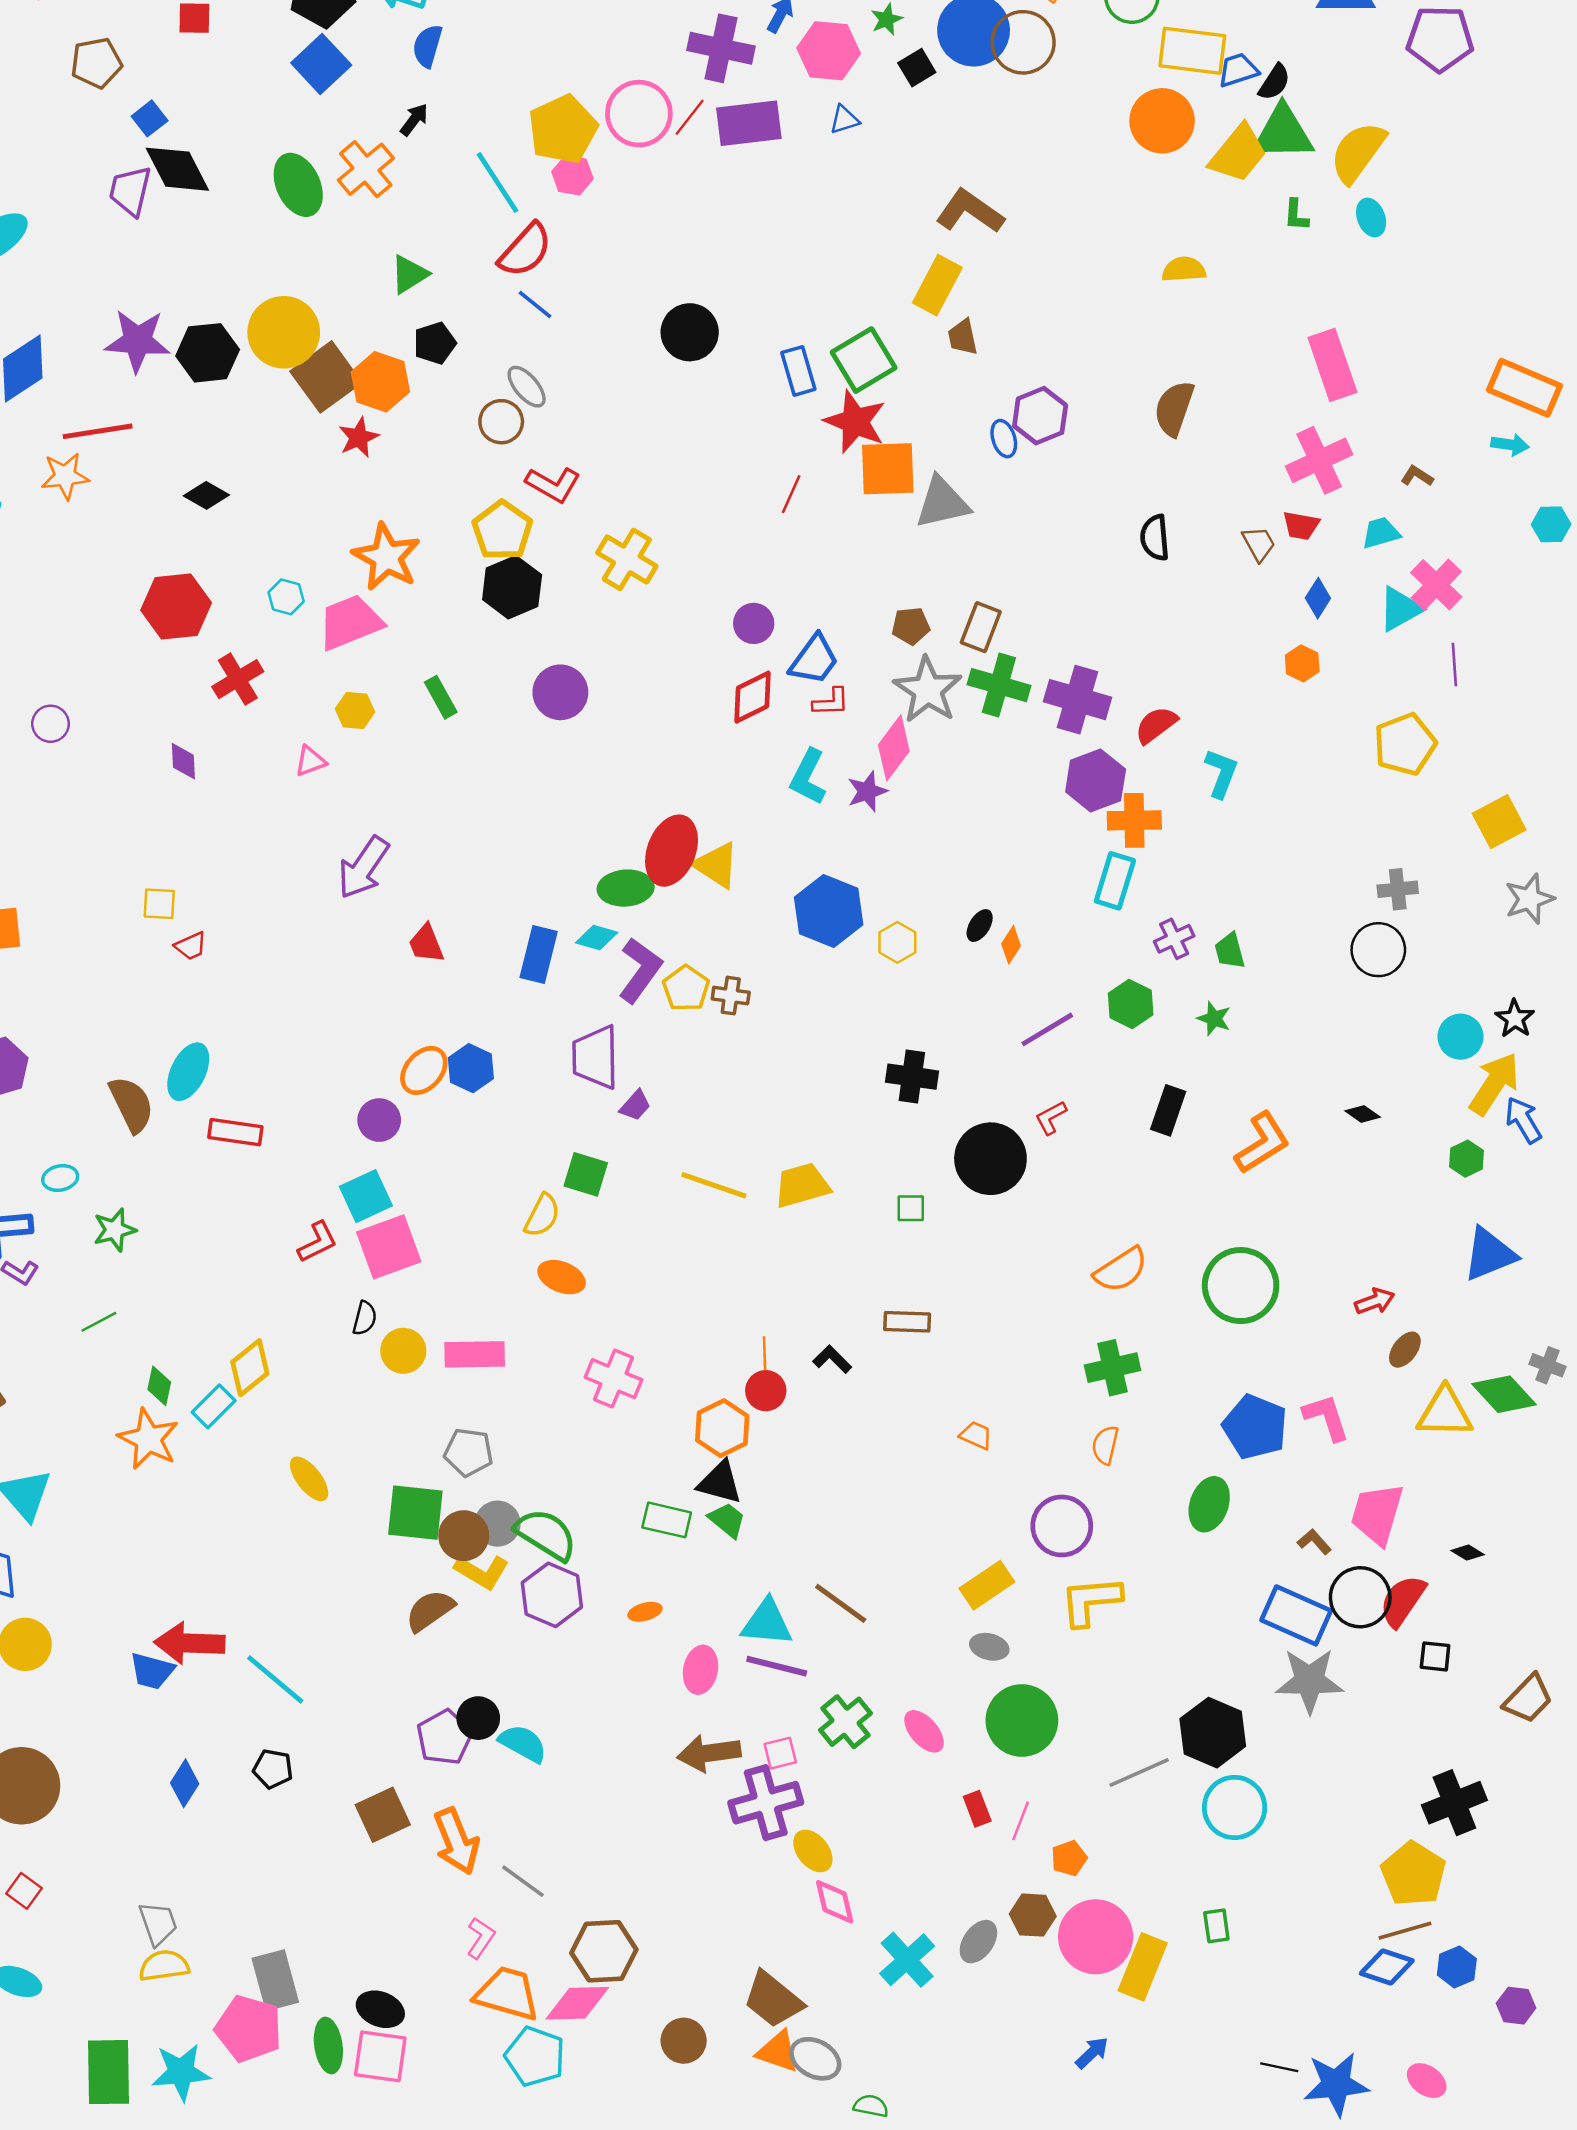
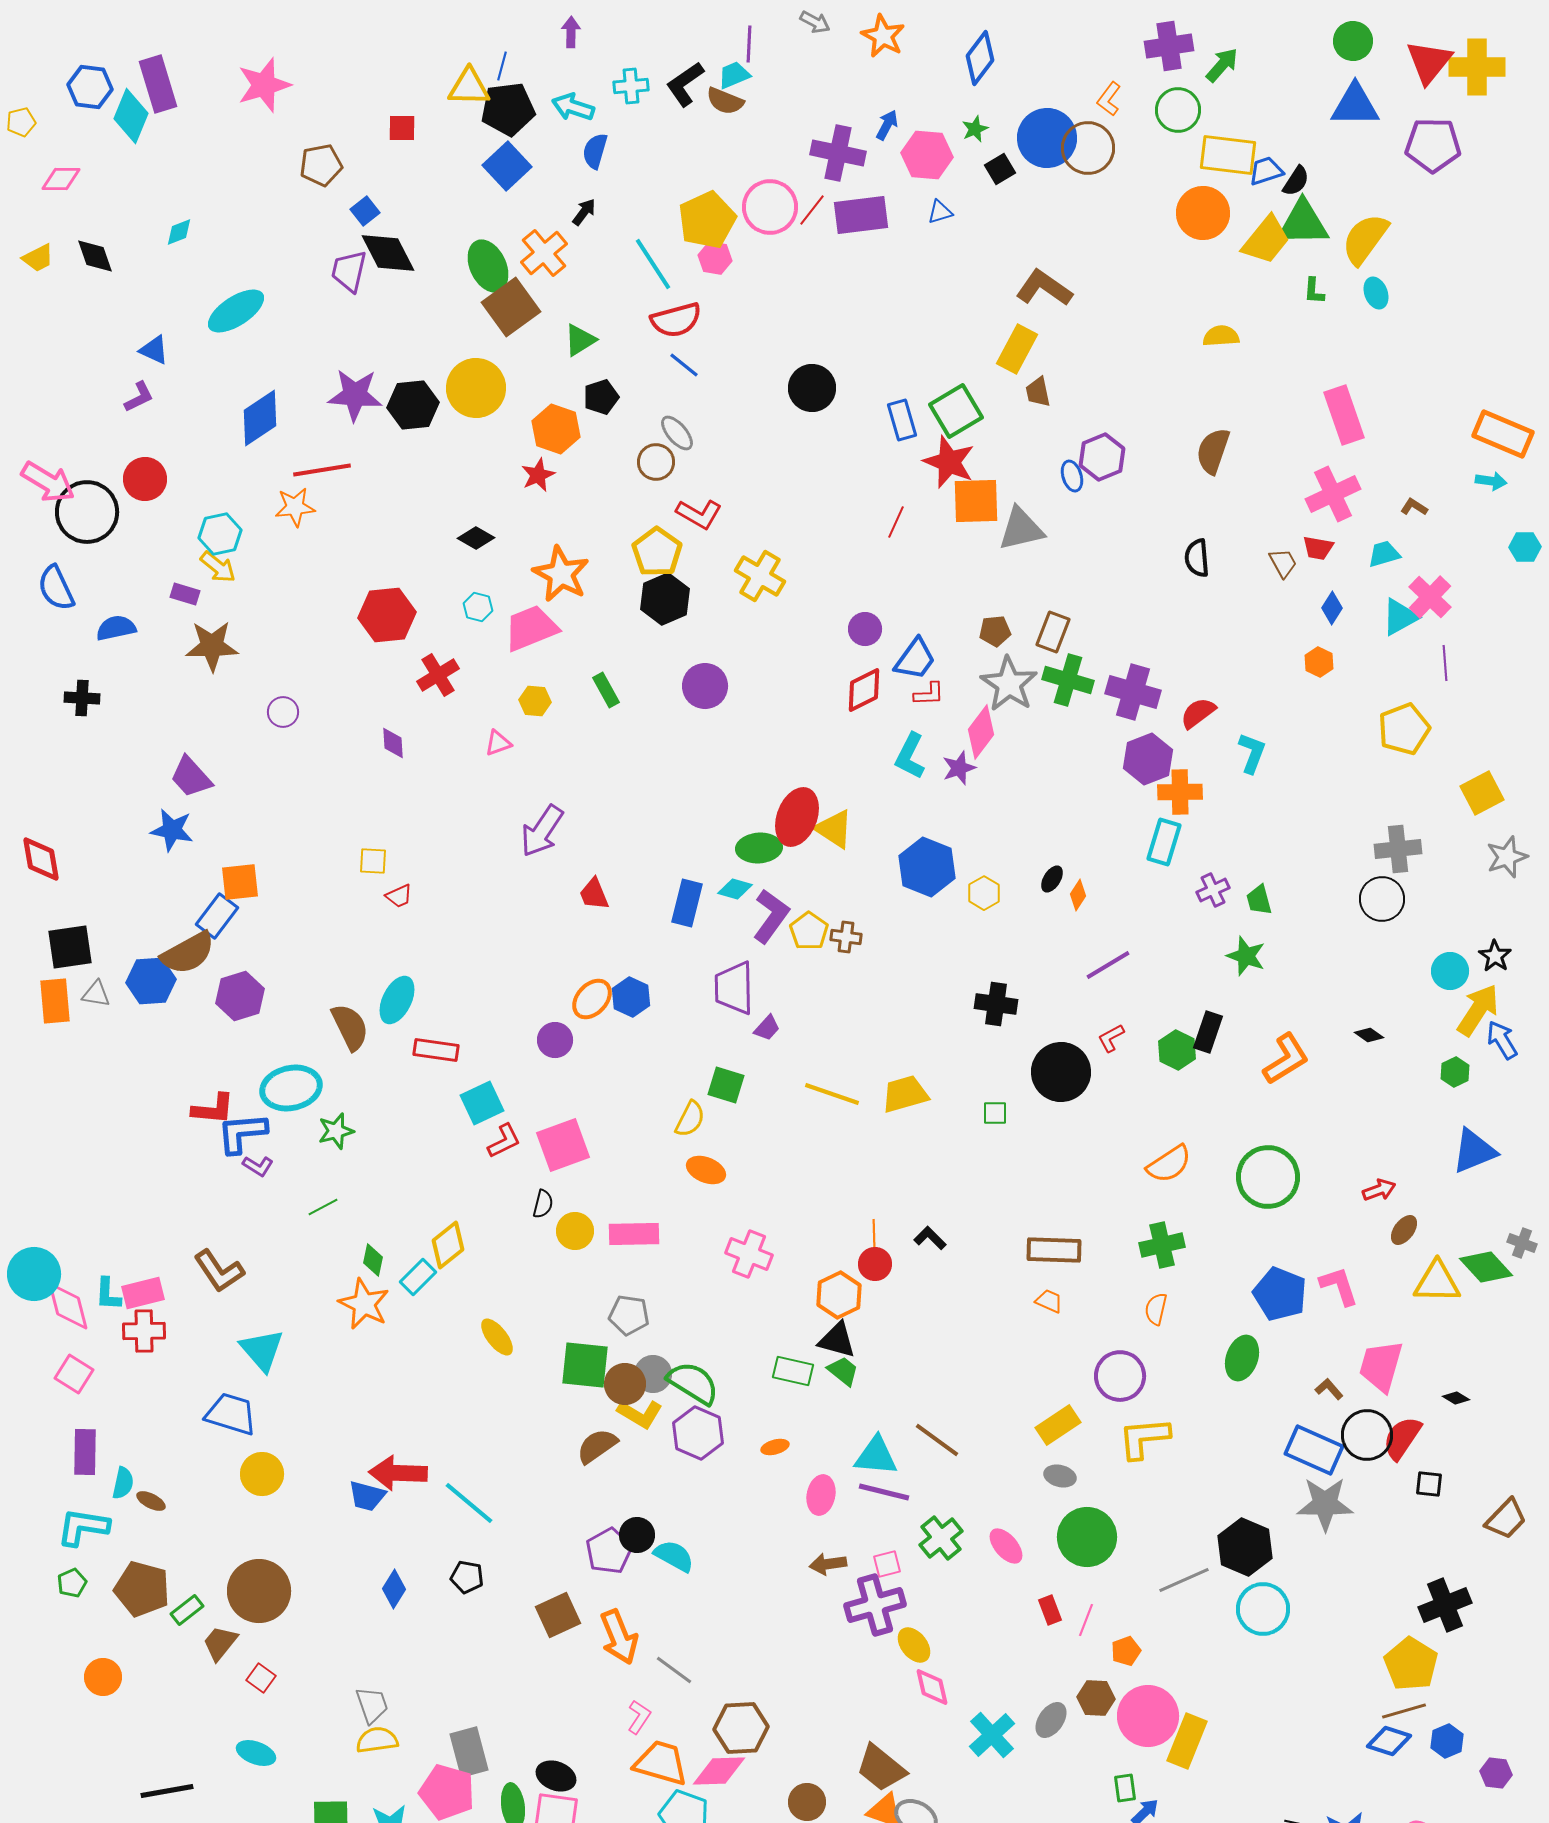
red semicircle: (525, 250) -> (676, 320), turned 33
brown square: (326, 377) -> (511, 307), moved
black diamond: (206, 495) -> (476, 538), moved
gray cross: (1398, 889) -> (1398, 849), size x1.4
green hexagon: (1131, 1004) -> (1177, 1050), moved
green star: (1214, 1019) -> (1246, 956), size x1.4
cyan ellipse: (60, 1178) -> (291, 1088), size x2.0
cyan square: (366, 1196) -> (482, 1103), moved
brown rectangle: (907, 1322) -> (1054, 1250), moved, size x1.4
brown arrow: (709, 1753) -> (828, 1564), size x0.7
green rectangle: (1216, 1926) -> (1125, 1788), moved

